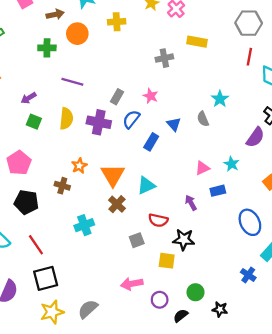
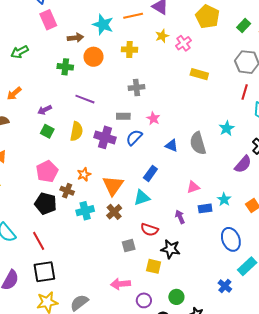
gray cross: (164, 58) -> (136, 87), moved
gray rectangle: (117, 97) -> (123, 116), turned 56
cyan star: (220, 99) -> (227, 128), moved
gray semicircle: (203, 119) -> (198, 143), size x1.6
blue triangle: (174, 124) -> (172, 146), turned -32
blue rectangle: (151, 142) -> (150, 173), moved
pink pentagon: (19, 163) -> (47, 171), moved
cyan star: (232, 164) -> (224, 199), moved
black pentagon: (26, 202) -> (46, 203), moved
cyan cross: (84, 225) -> (85, 211), moved

